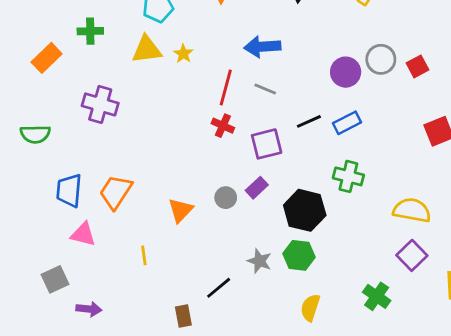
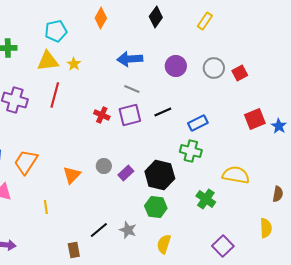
purple circle: (346, 72) -> (176, 66), moved
red line: (226, 88) -> (55, 95), moved
blue rectangle: (347, 123) -> (198, 123), moved
purple square: (267, 144) -> (130, 115), moved
purple rectangle: (257, 188) -> (126, 173), moved
purple square: (412, 255) -> (223, 246), moved
gray star: (260, 261) -> (128, 230), moved
green cross: (377, 296) -> (206, 199), moved

